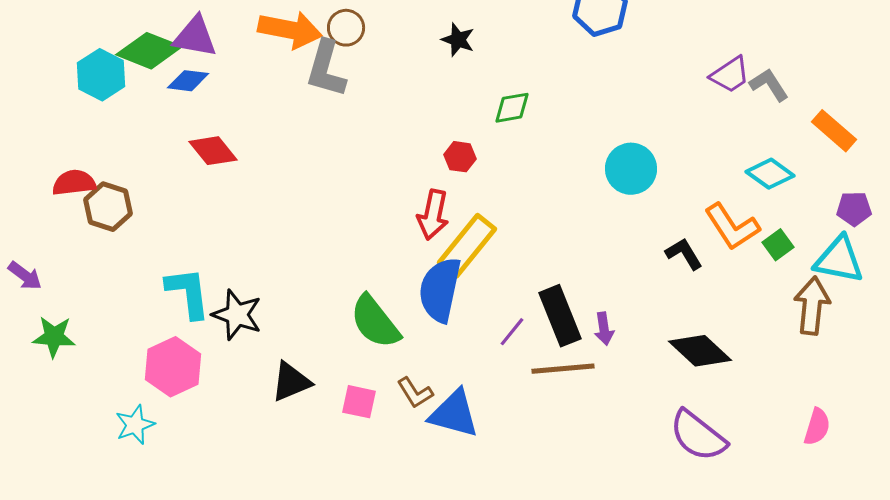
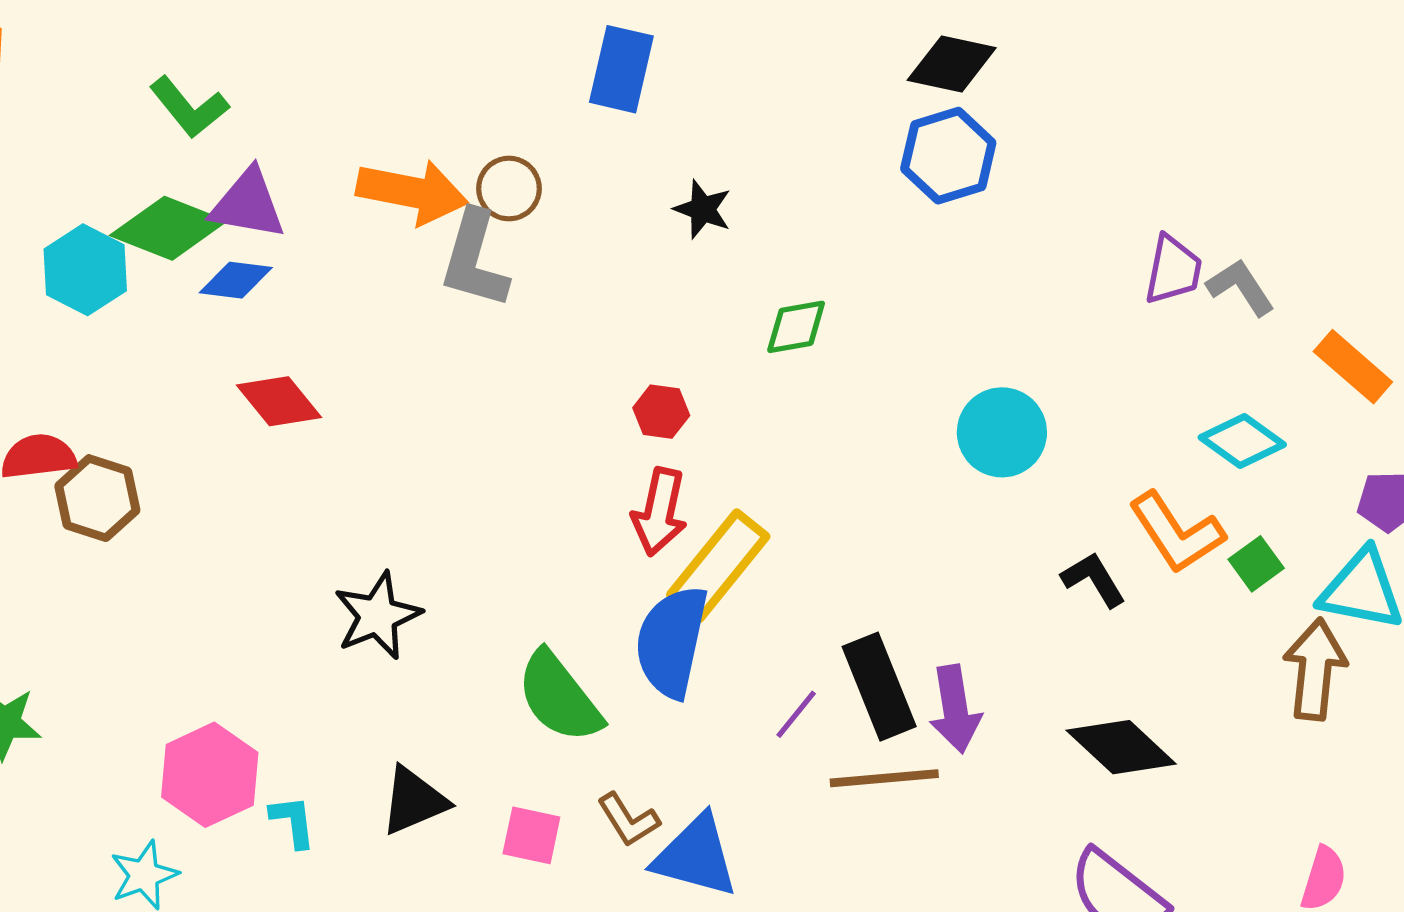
purple trapezoid: (730, 75) -> (1173, 270), turned -45
red hexagon: (460, 157) -> (661, 412), moved
cyan L-shape: (188, 293) -> (293, 822), moved, size x0.6
black star: (237, 315) -> (378, 616), moved, turned 30
purple arrow: (604, 329) -> (955, 709), size x1.5

